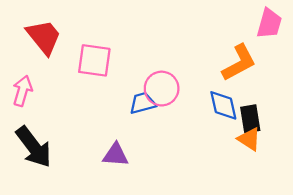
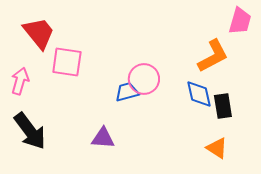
pink square: (94, 60) -> (67, 62), moved
orange triangle: (249, 139) -> (217, 148), moved

